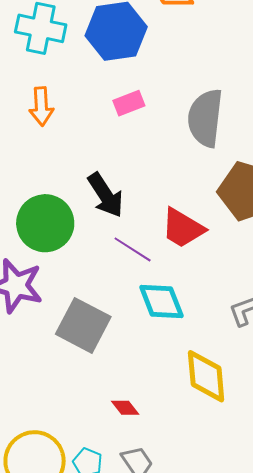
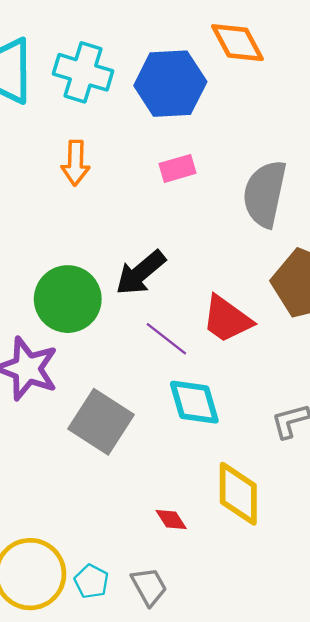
black arrow: (105, 195) -> (141, 273), turned 78
red diamond: (125, 408) -> (171, 520), moved

